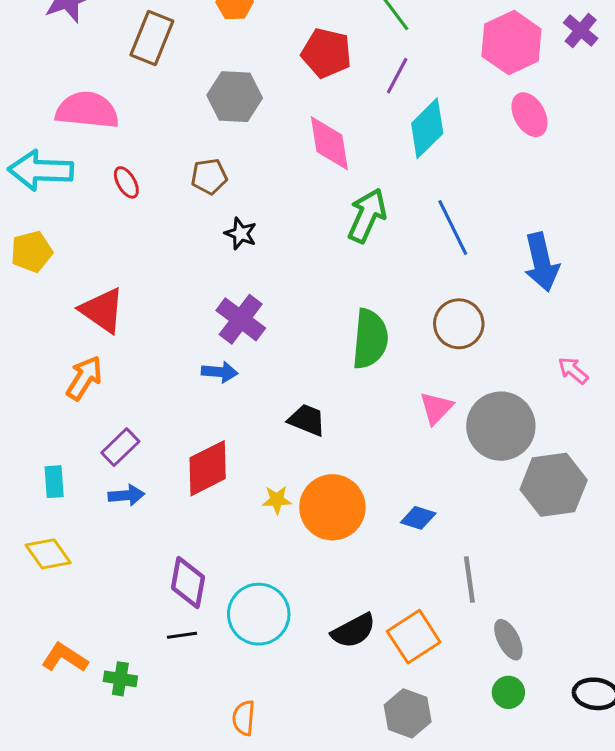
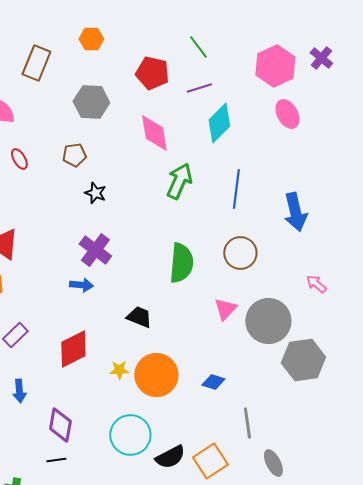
purple line: (397, 76) -> (199, 88), turned 45
blue line: (453, 228) -> (236, 189), turned 33
blue arrow: (126, 495) -> (19, 391), moved, turned 90
cyan circle: (259, 614) -> (130, 435), moved

